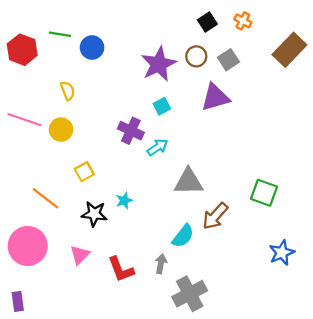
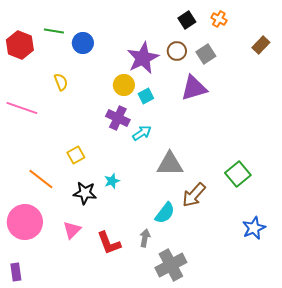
brown rectangle: (289, 50) -> (261, 45), size x0.6
yellow circle: (61, 130) -> (124, 85), moved
green square: (264, 193) -> (238, 174), turned 30

